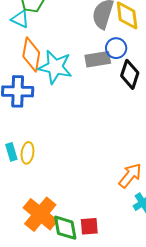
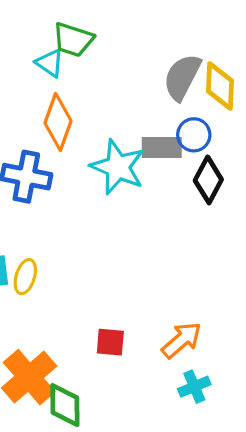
cyan star: (55, 67) -> (118, 167), moved
red square: (89, 226) -> (110, 342), moved

